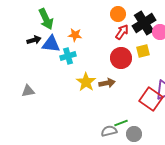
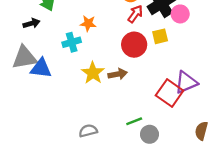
orange star: (75, 35) -> (88, 23), moved
blue triangle: (51, 44) -> (41, 68), moved
gray triangle: (28, 91) -> (24, 58), moved, size x1.6
gray semicircle: (109, 131) -> (88, 131), moved

